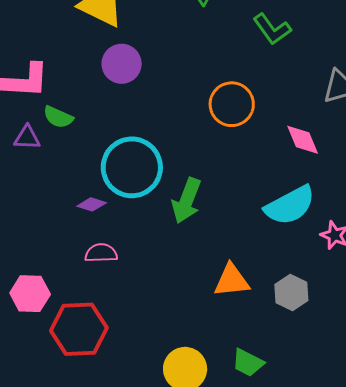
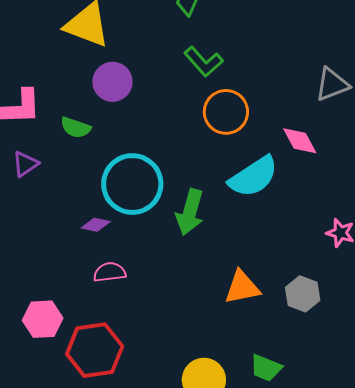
green L-shape: (272, 29) -> (204, 62), moved
green semicircle: (58, 117) -> (76, 128), moved
purple triangle: (27, 138) -> (25, 164), turned -32
cyan semicircle: (290, 205) -> (253, 177), moved

